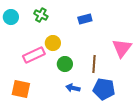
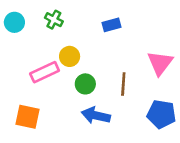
blue arrow: (73, 88) -> (96, 115), size x1.5
blue pentagon: (104, 89) -> (161, 114), moved

